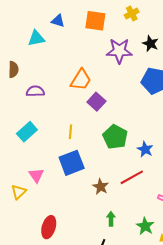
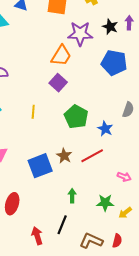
orange trapezoid: (81, 80) -> (61, 56), moved
blue square: (72, 163) -> (40, 166), moved
brown star: (101, 187) -> (64, 156), moved
green star: (145, 226) -> (105, 203), turned -30

